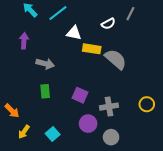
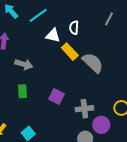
white semicircle: (108, 24) -> (74, 28), moved, turned 120
yellow rectangle: (92, 49) -> (70, 52), turned 36
purple circle: (88, 124) -> (101, 125), moved

